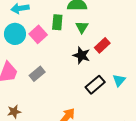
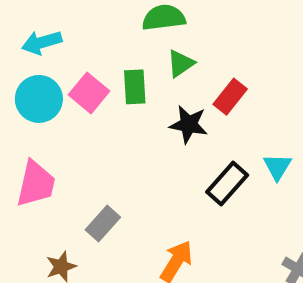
green rectangle: (57, 22) -> (135, 87), moved
green triangle: (82, 27) -> (181, 63), turned 32
gray rectangle: (37, 74) -> (103, 224), moved

